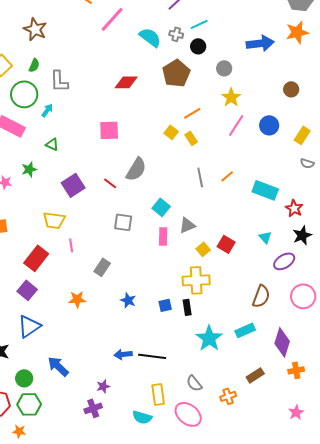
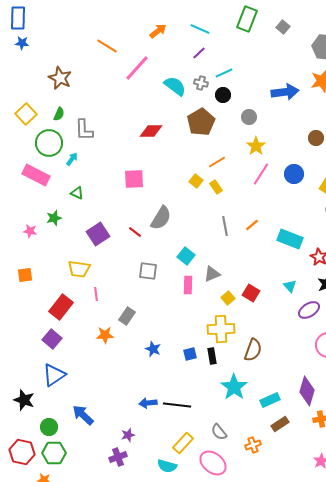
brown semicircle: (261, 296) -> (253, 350), moved
orange star: (77, 299) -> (105, 335), moved
cyan rectangle: (245, 330) -> (270, 400), moved
yellow rectangle: (158, 394) -> (183, 443), turned 50

